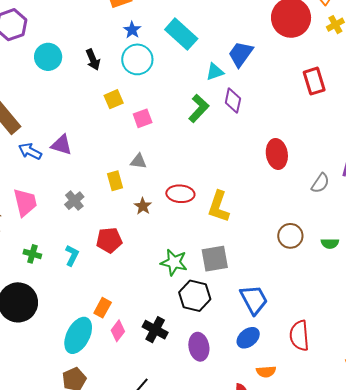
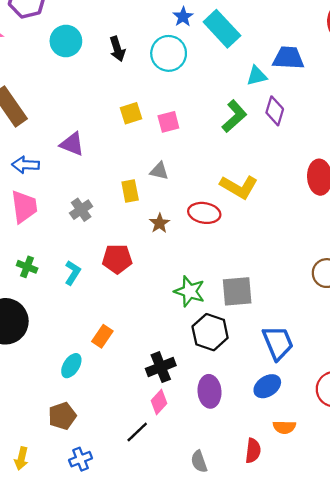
blue star: (132, 30) -> (183, 17), moved
blue trapezoid: (241, 54) -> (288, 58), turned 52
yellow square: (114, 99) -> (131, 113), moved
blue arrow: (30, 151) -> (26, 165), moved, turned -30
yellow L-shape: (219, 207) -> (239, 187), moved, turned -84
black cross: (155, 330) -> (161, 367), turned 35
pink diamond: (118, 331) -> (159, 402), moved
cyan ellipse: (78, 335) -> (71, 366), size x0.6

